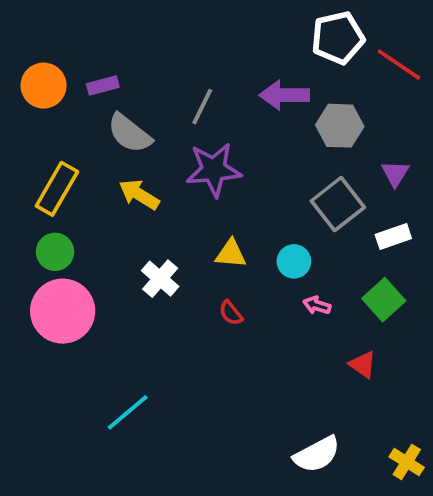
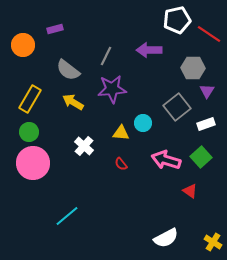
purple rectangle: (103, 86) -> (55, 29), moved
gray hexagon: (340, 126) -> (193, 68), moved
cyan circle: (294, 261) -> (143, 123), moved
pink arrow: (317, 305) -> (166, 160), size x2.0

